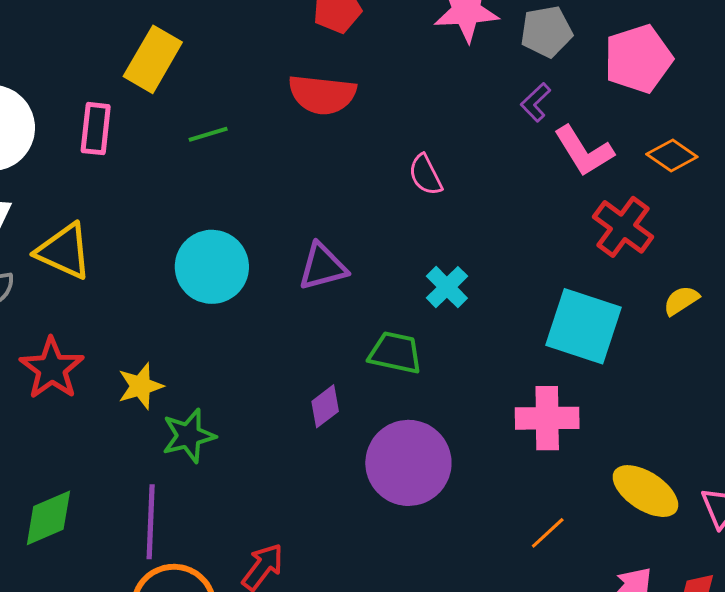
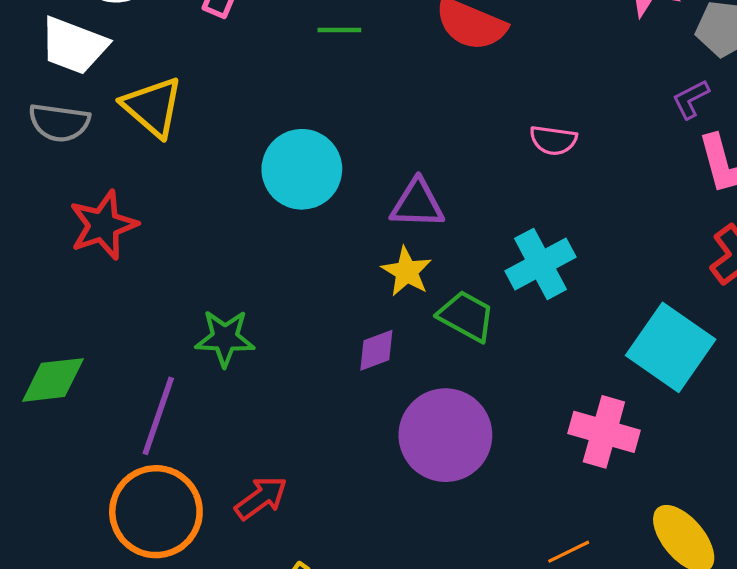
pink semicircle: (425, 175) -> (553, 140), turned -72
cyan cross: (447, 287) -> (541, 264), size x1.4
yellow star: (140, 386) -> (407, 272), moved, turned 30

